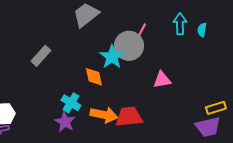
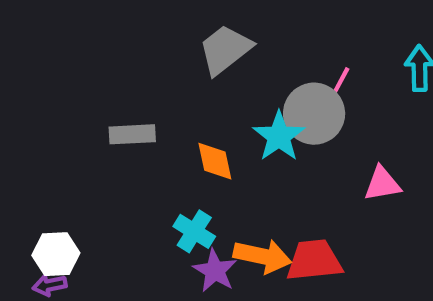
gray rectangle: (41, 56) -> (132, 134), turned 45
orange diamond: (94, 77) -> (215, 161), moved
purple star: (65, 122) -> (215, 271), moved

